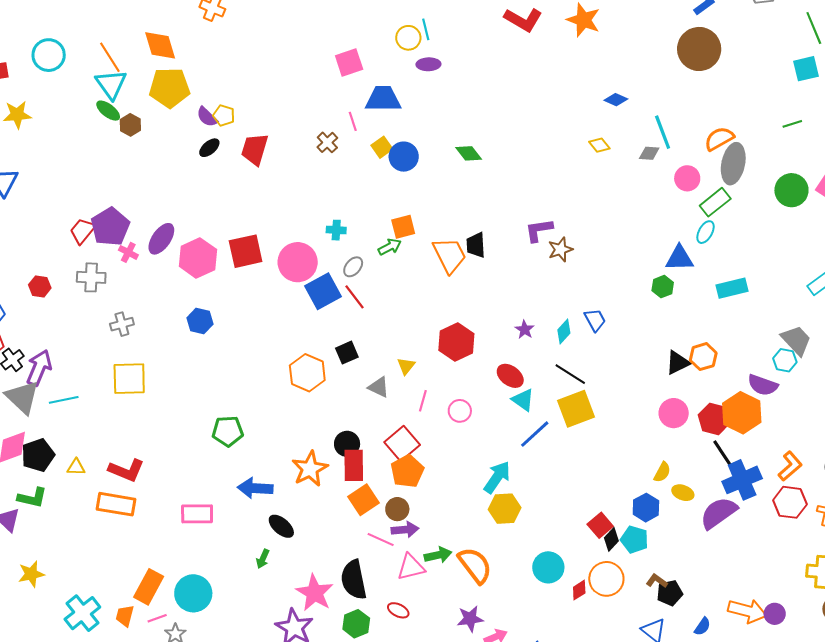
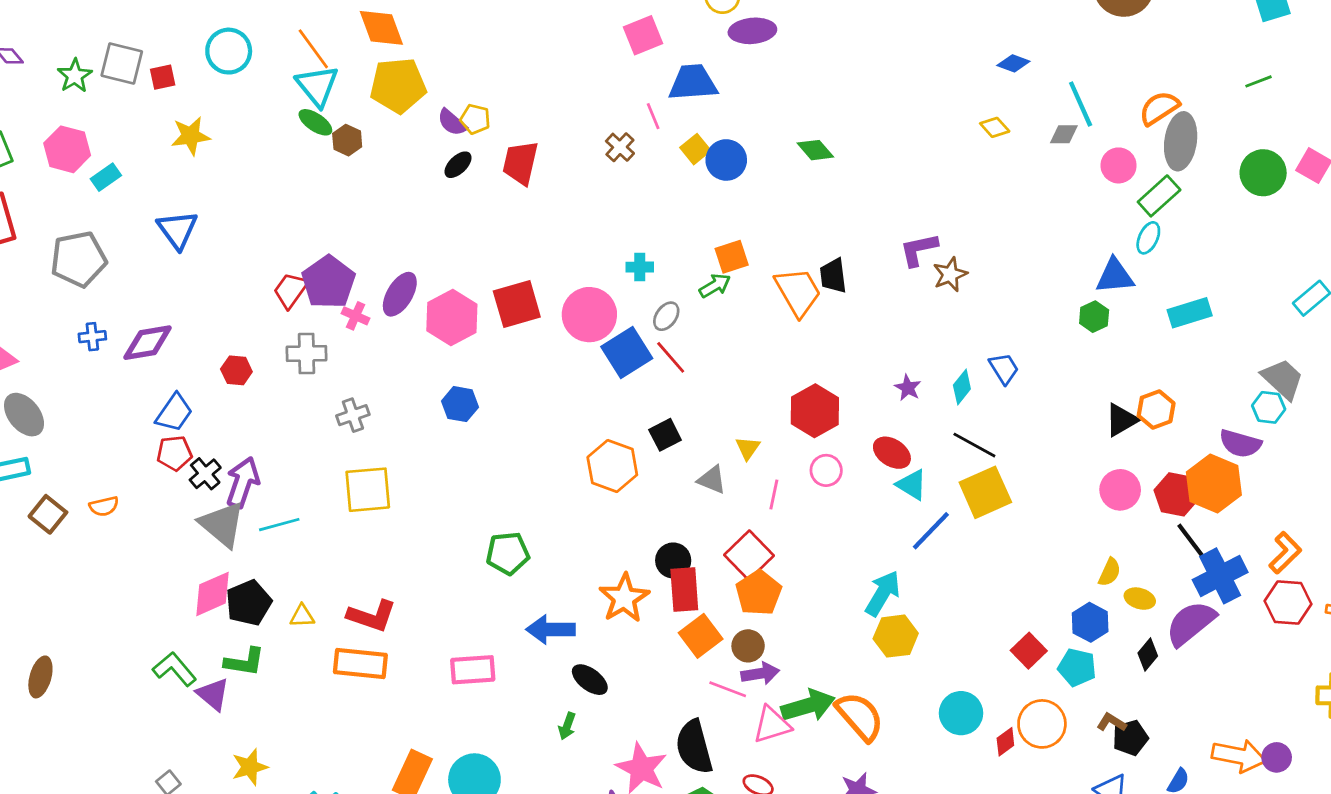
purple ellipse: (428, 64) -> (752, 31), size x1.4
pink circle: (460, 411) -> (826, 470), moved
black diamond: (611, 539) -> (1148, 655), moved
green arrow: (438, 555) -> (808, 706), size x1.4

